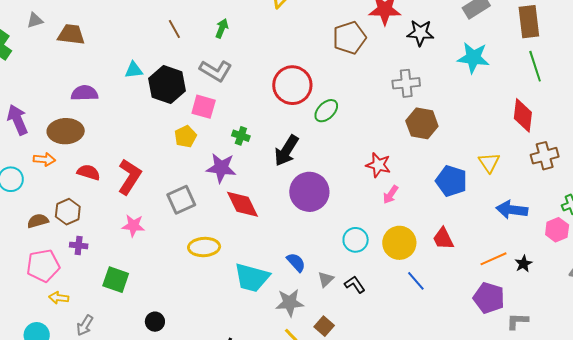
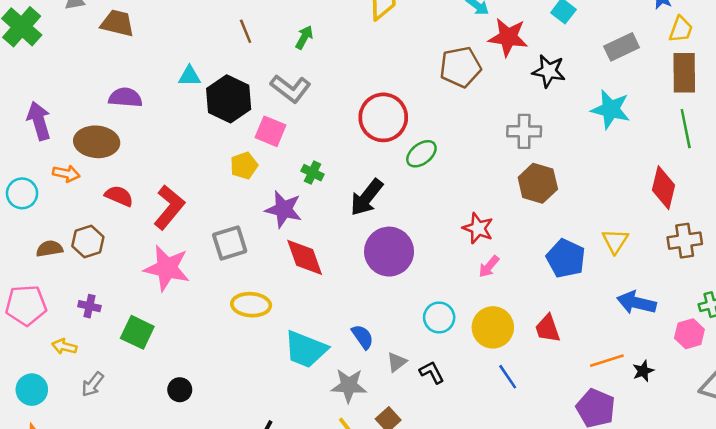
pink star: (133, 226) -> (167, 268), size x1.6
purple cross: (79, 245) -> (89, 306), moved
pink pentagon: (43, 266) -> (26, 305), moved

